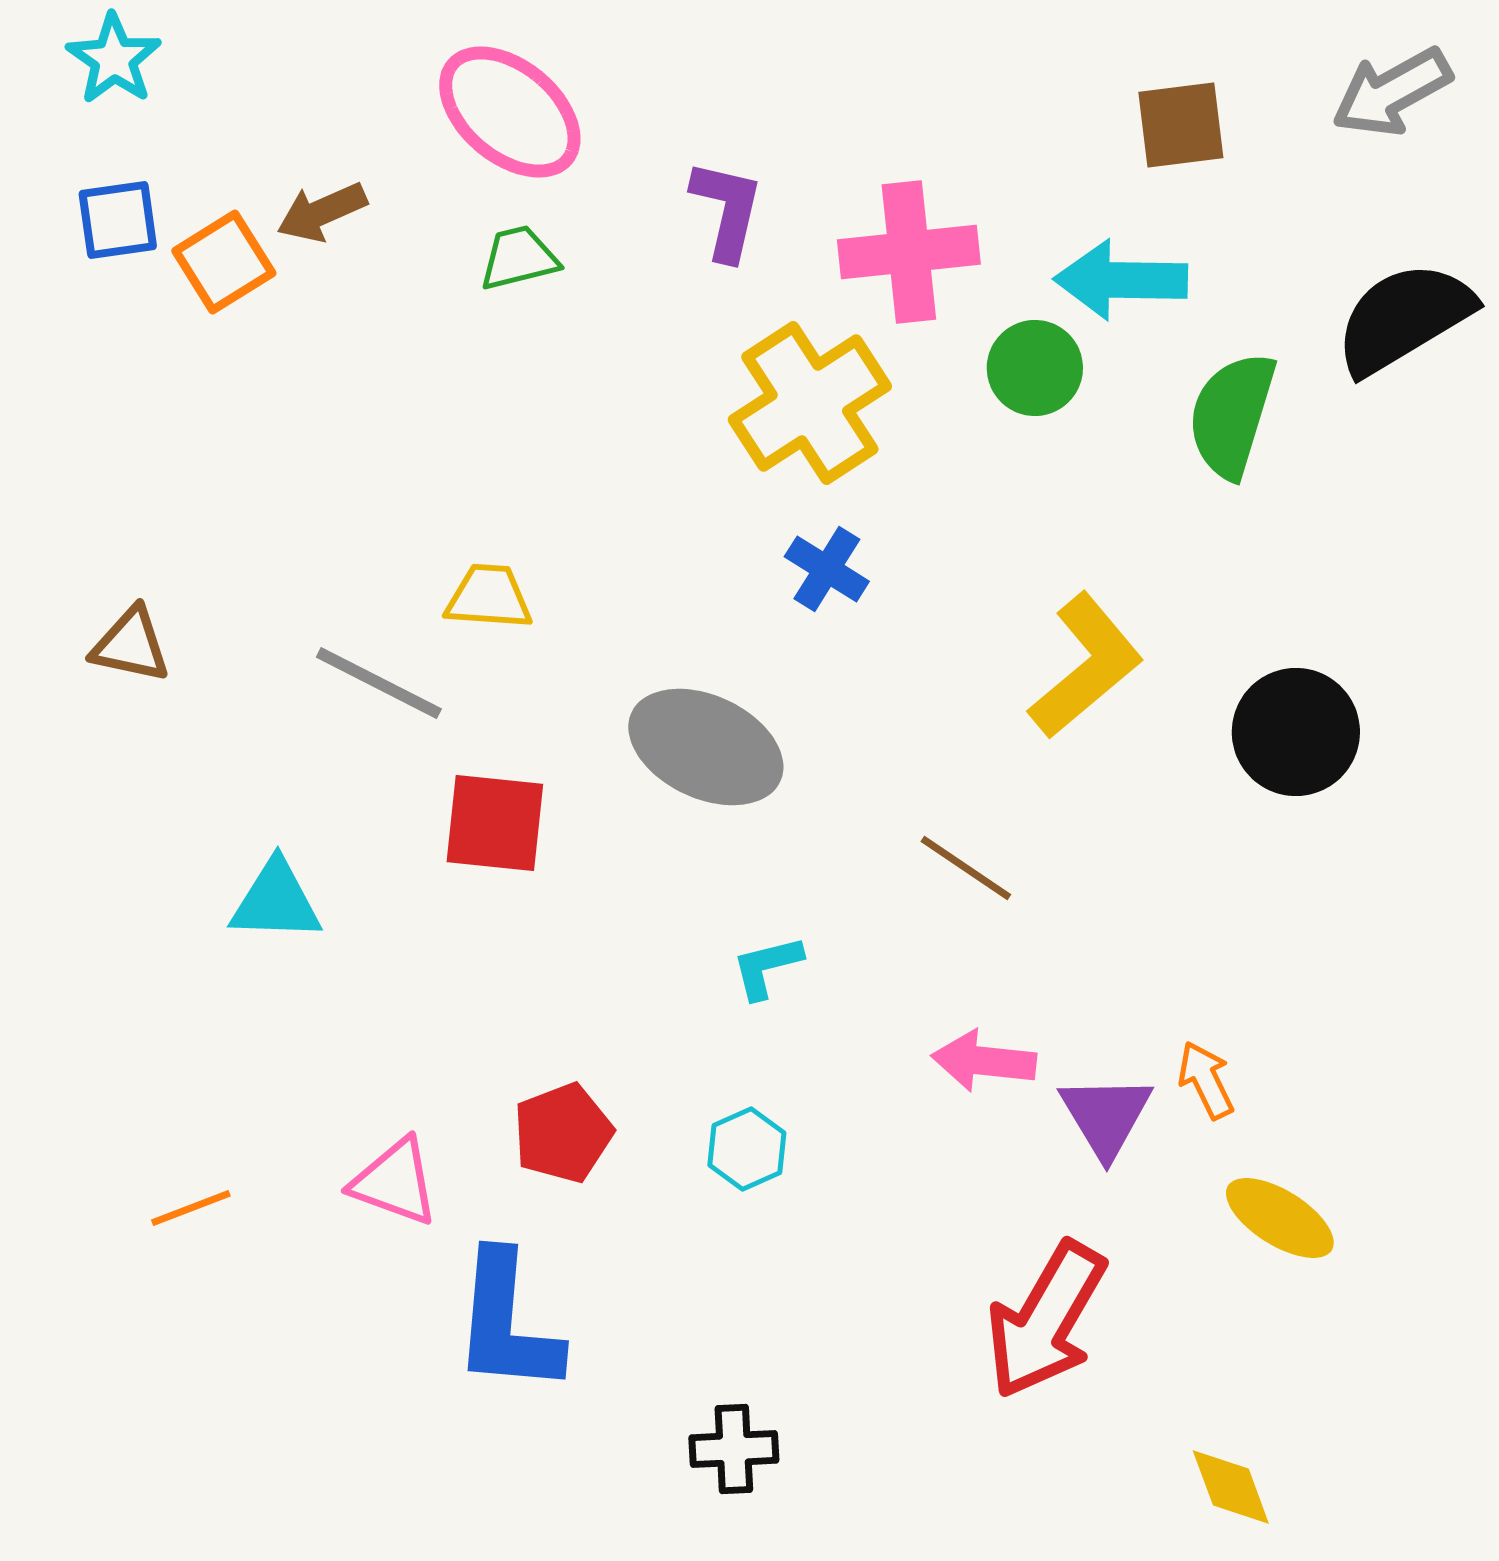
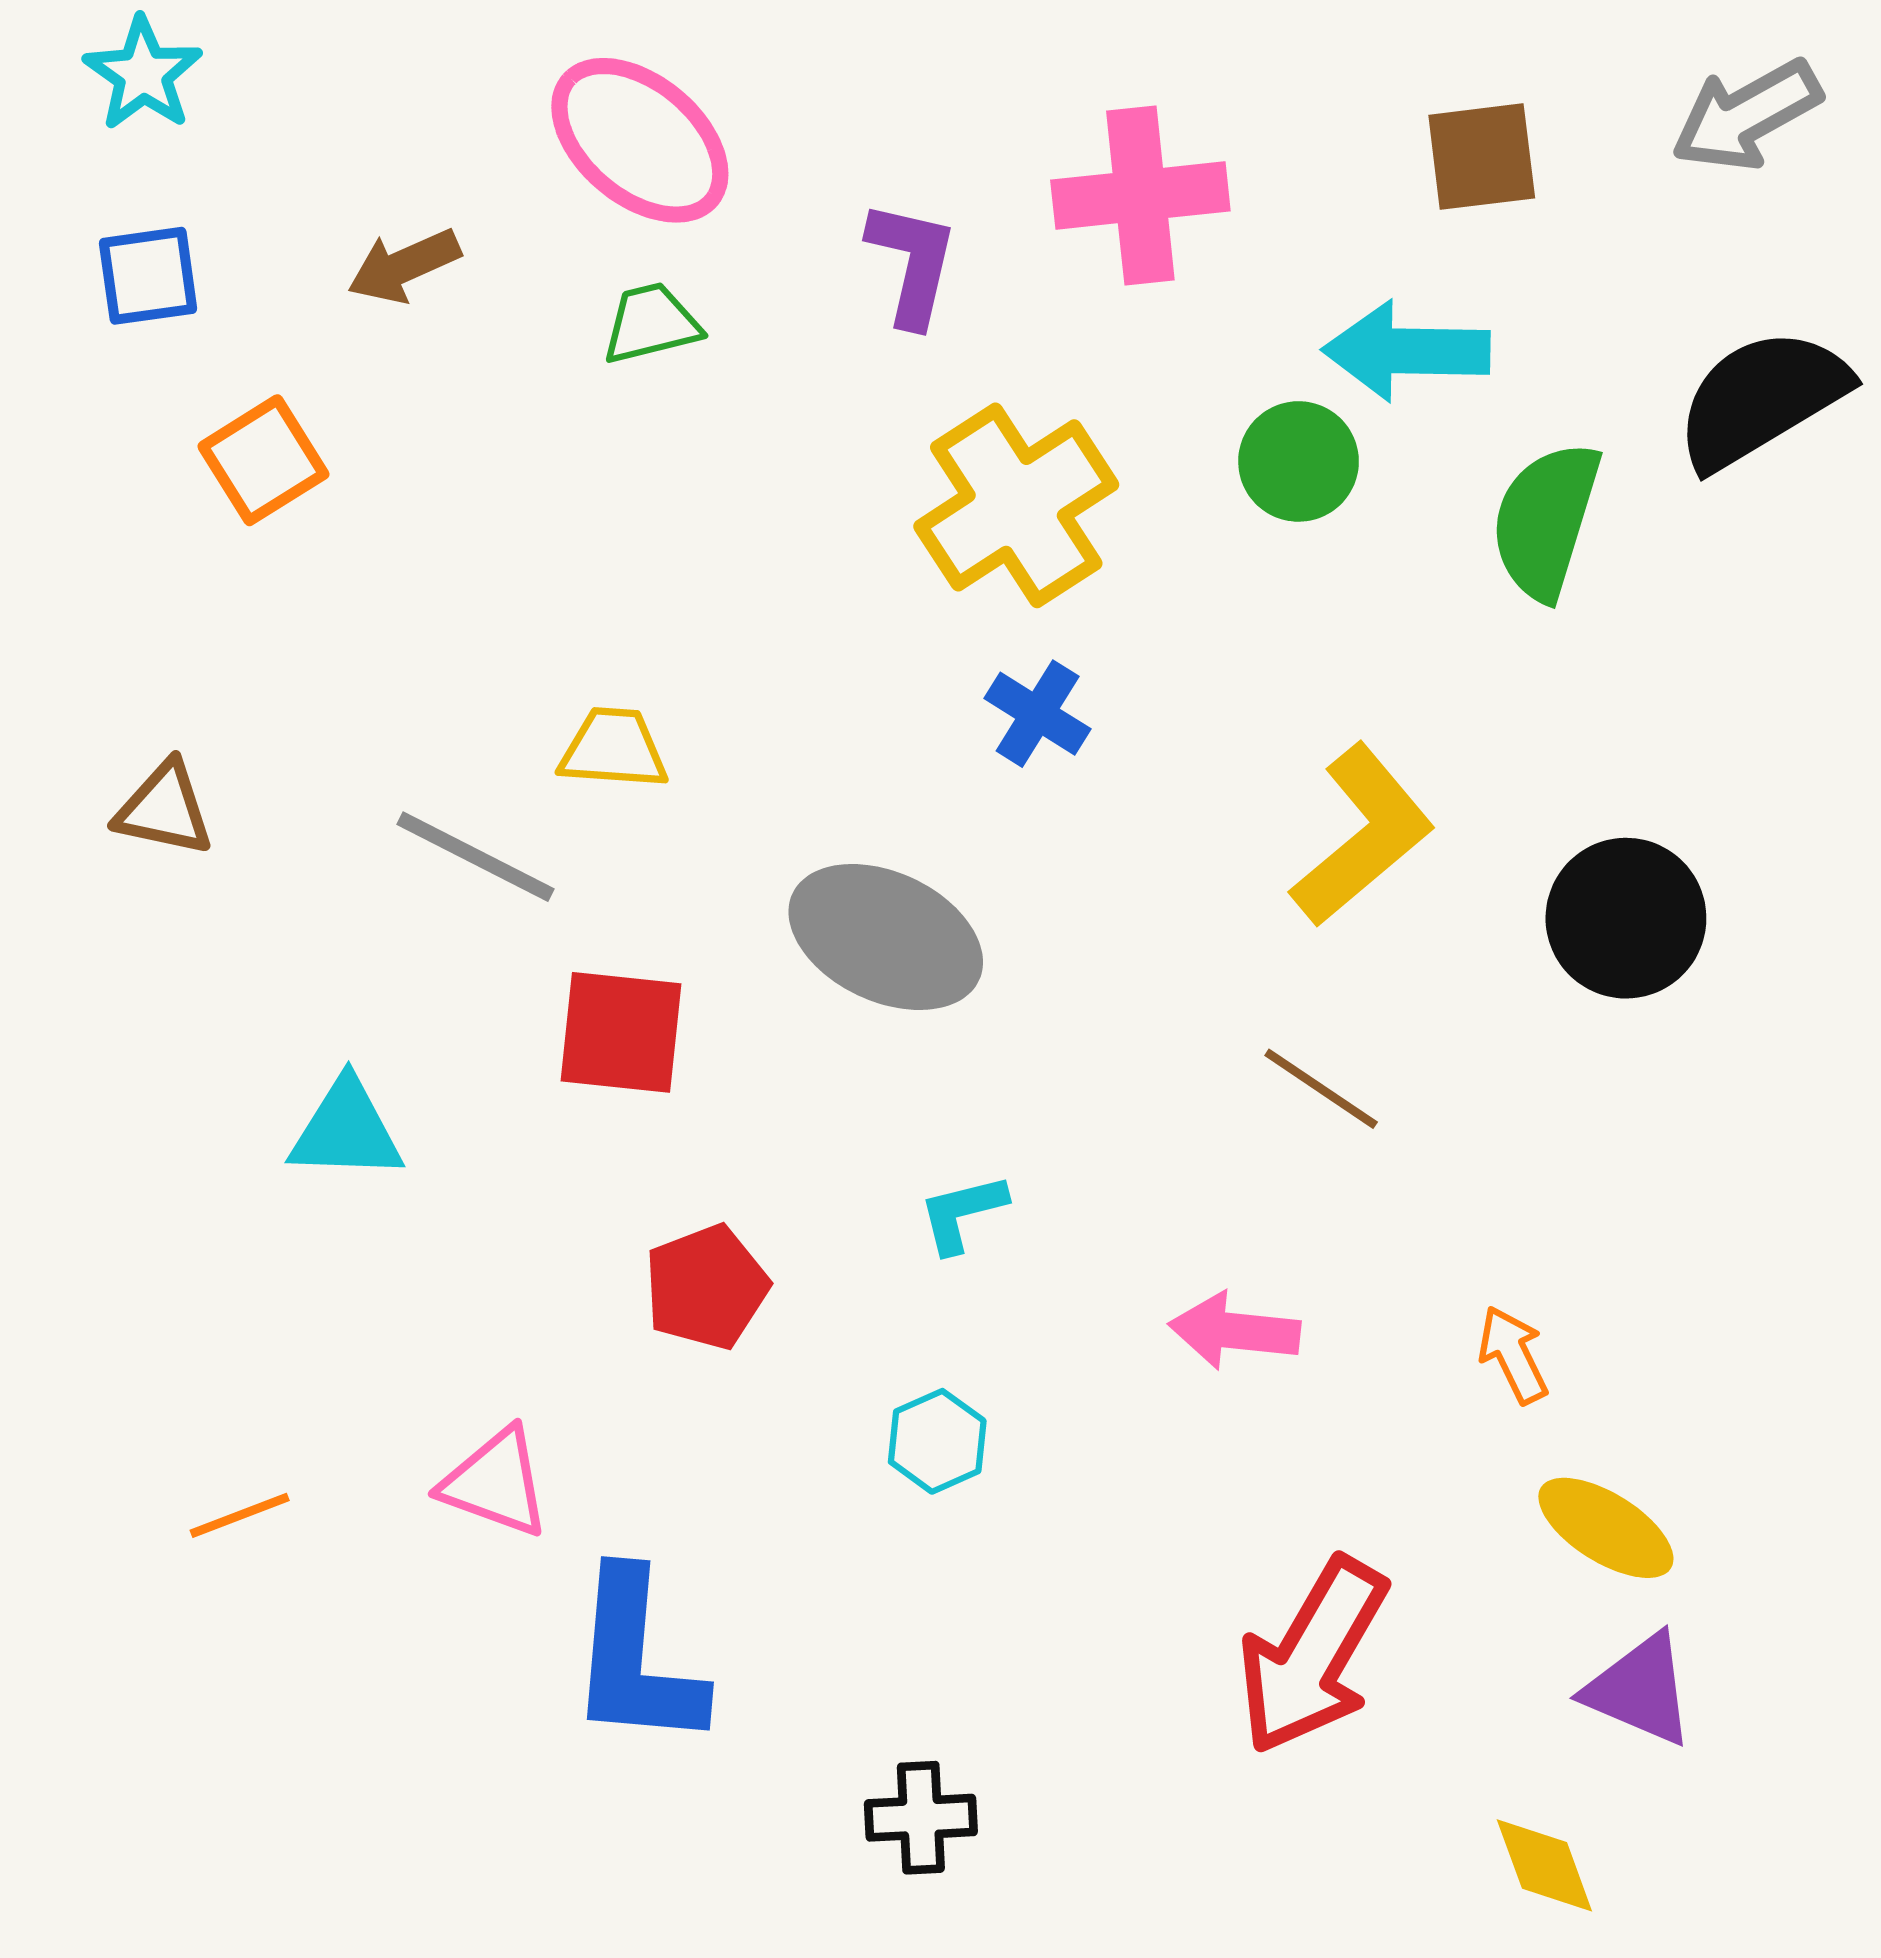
pink cross: (909, 252) -> (1140, 196), moved
orange square: (224, 262) -> (263, 460), moved
brown line: (966, 868) -> (1321, 1089), moved
purple triangle: (1106, 1116) -> (1640, 1690), moved, turned -36
red pentagon: (563, 1133) -> (706, 1287), moved

